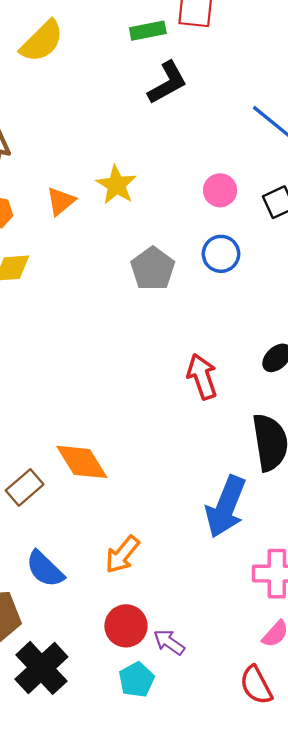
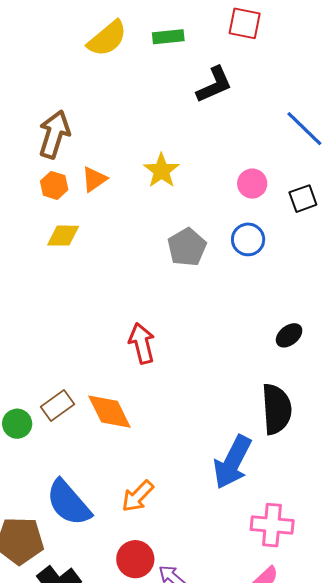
green rectangle: (148, 31) -> (168, 37), moved
orange triangle: (61, 201) -> (94, 179), moved
red arrow: (202, 377) -> (142, 343), moved
brown rectangle: (25, 487) -> (58, 406), moved
blue semicircle: (45, 569) -> (68, 503), size x1.4

